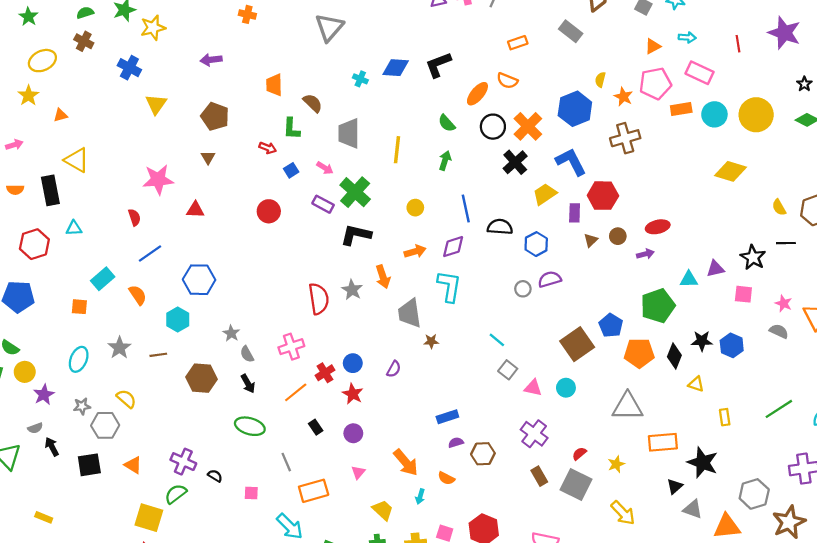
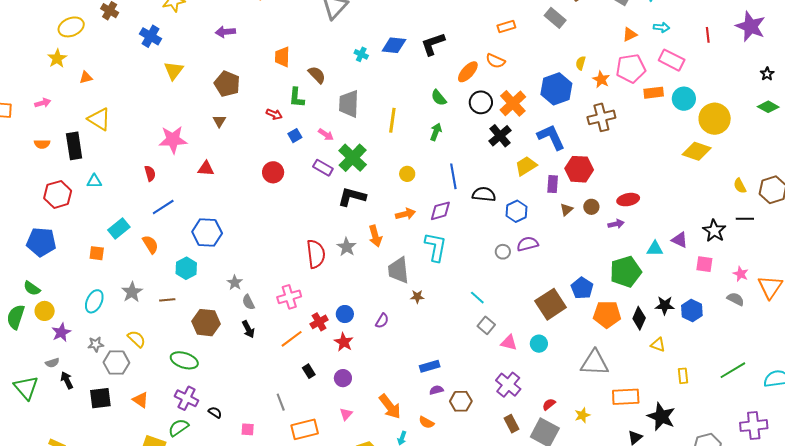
yellow circle: (756, 115) -> (715, 119), moved
purple triangle: (715, 269) -> (680, 240), turned 36
green ellipse: (250, 426) -> (184, 360), moved

